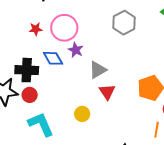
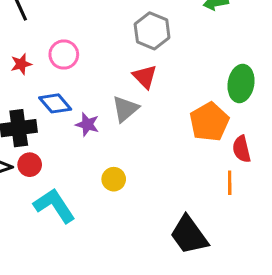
pink circle: (64, 28) -> (64, 55), size x0.7
purple star: (76, 50) -> (87, 124), moved
red triangle: (107, 92) -> (145, 77), moved

